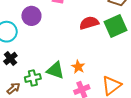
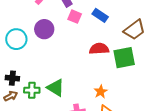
black cross: (10, 58) -> (12, 78), moved, turned 32
orange star: (78, 67) -> (101, 92), moved

